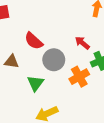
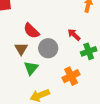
brown triangle: (11, 61) -> (21, 49), moved, turned 48
orange cross: (79, 77) -> (71, 76), moved

